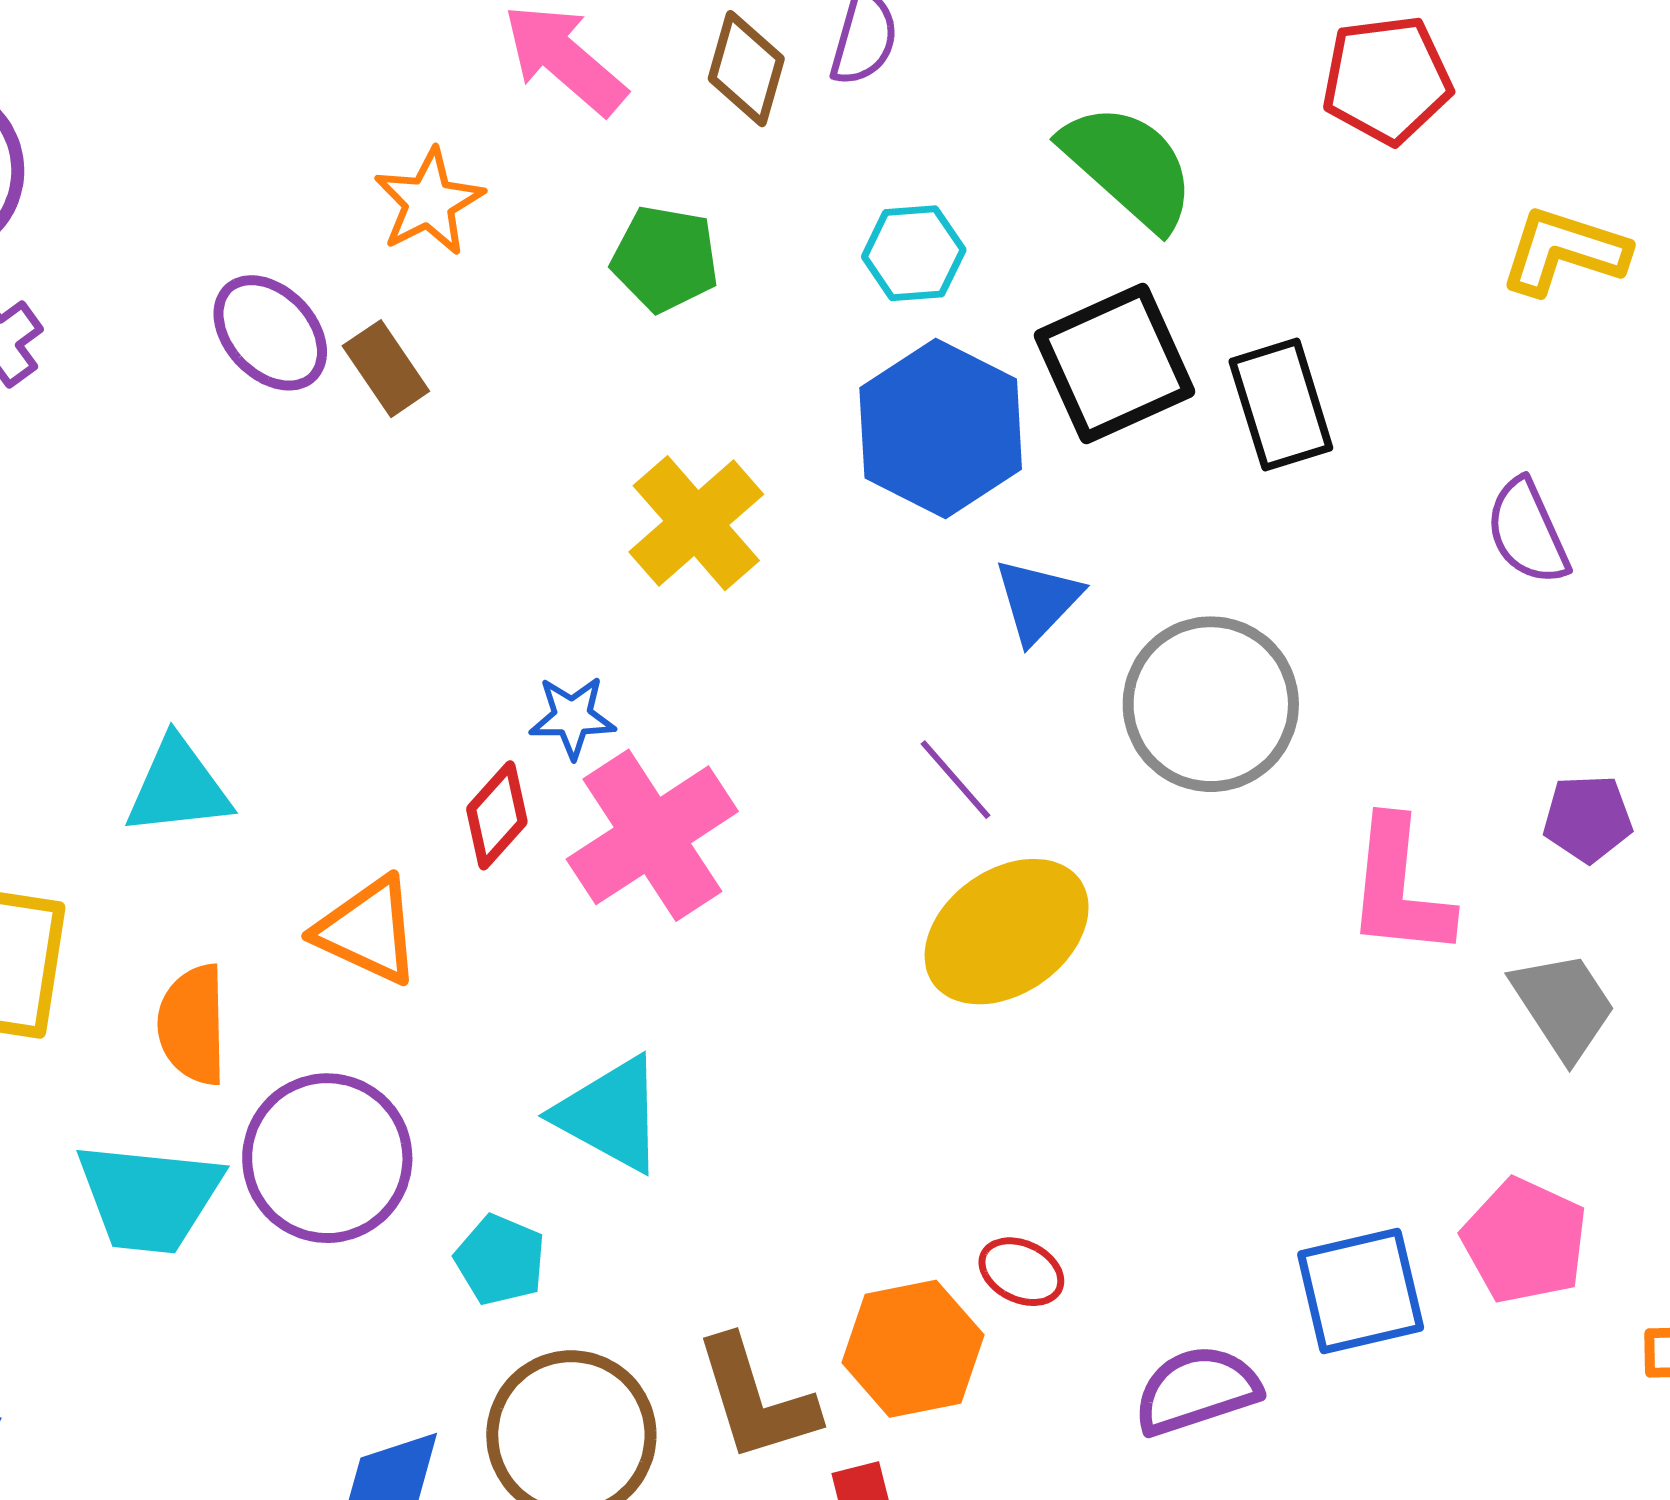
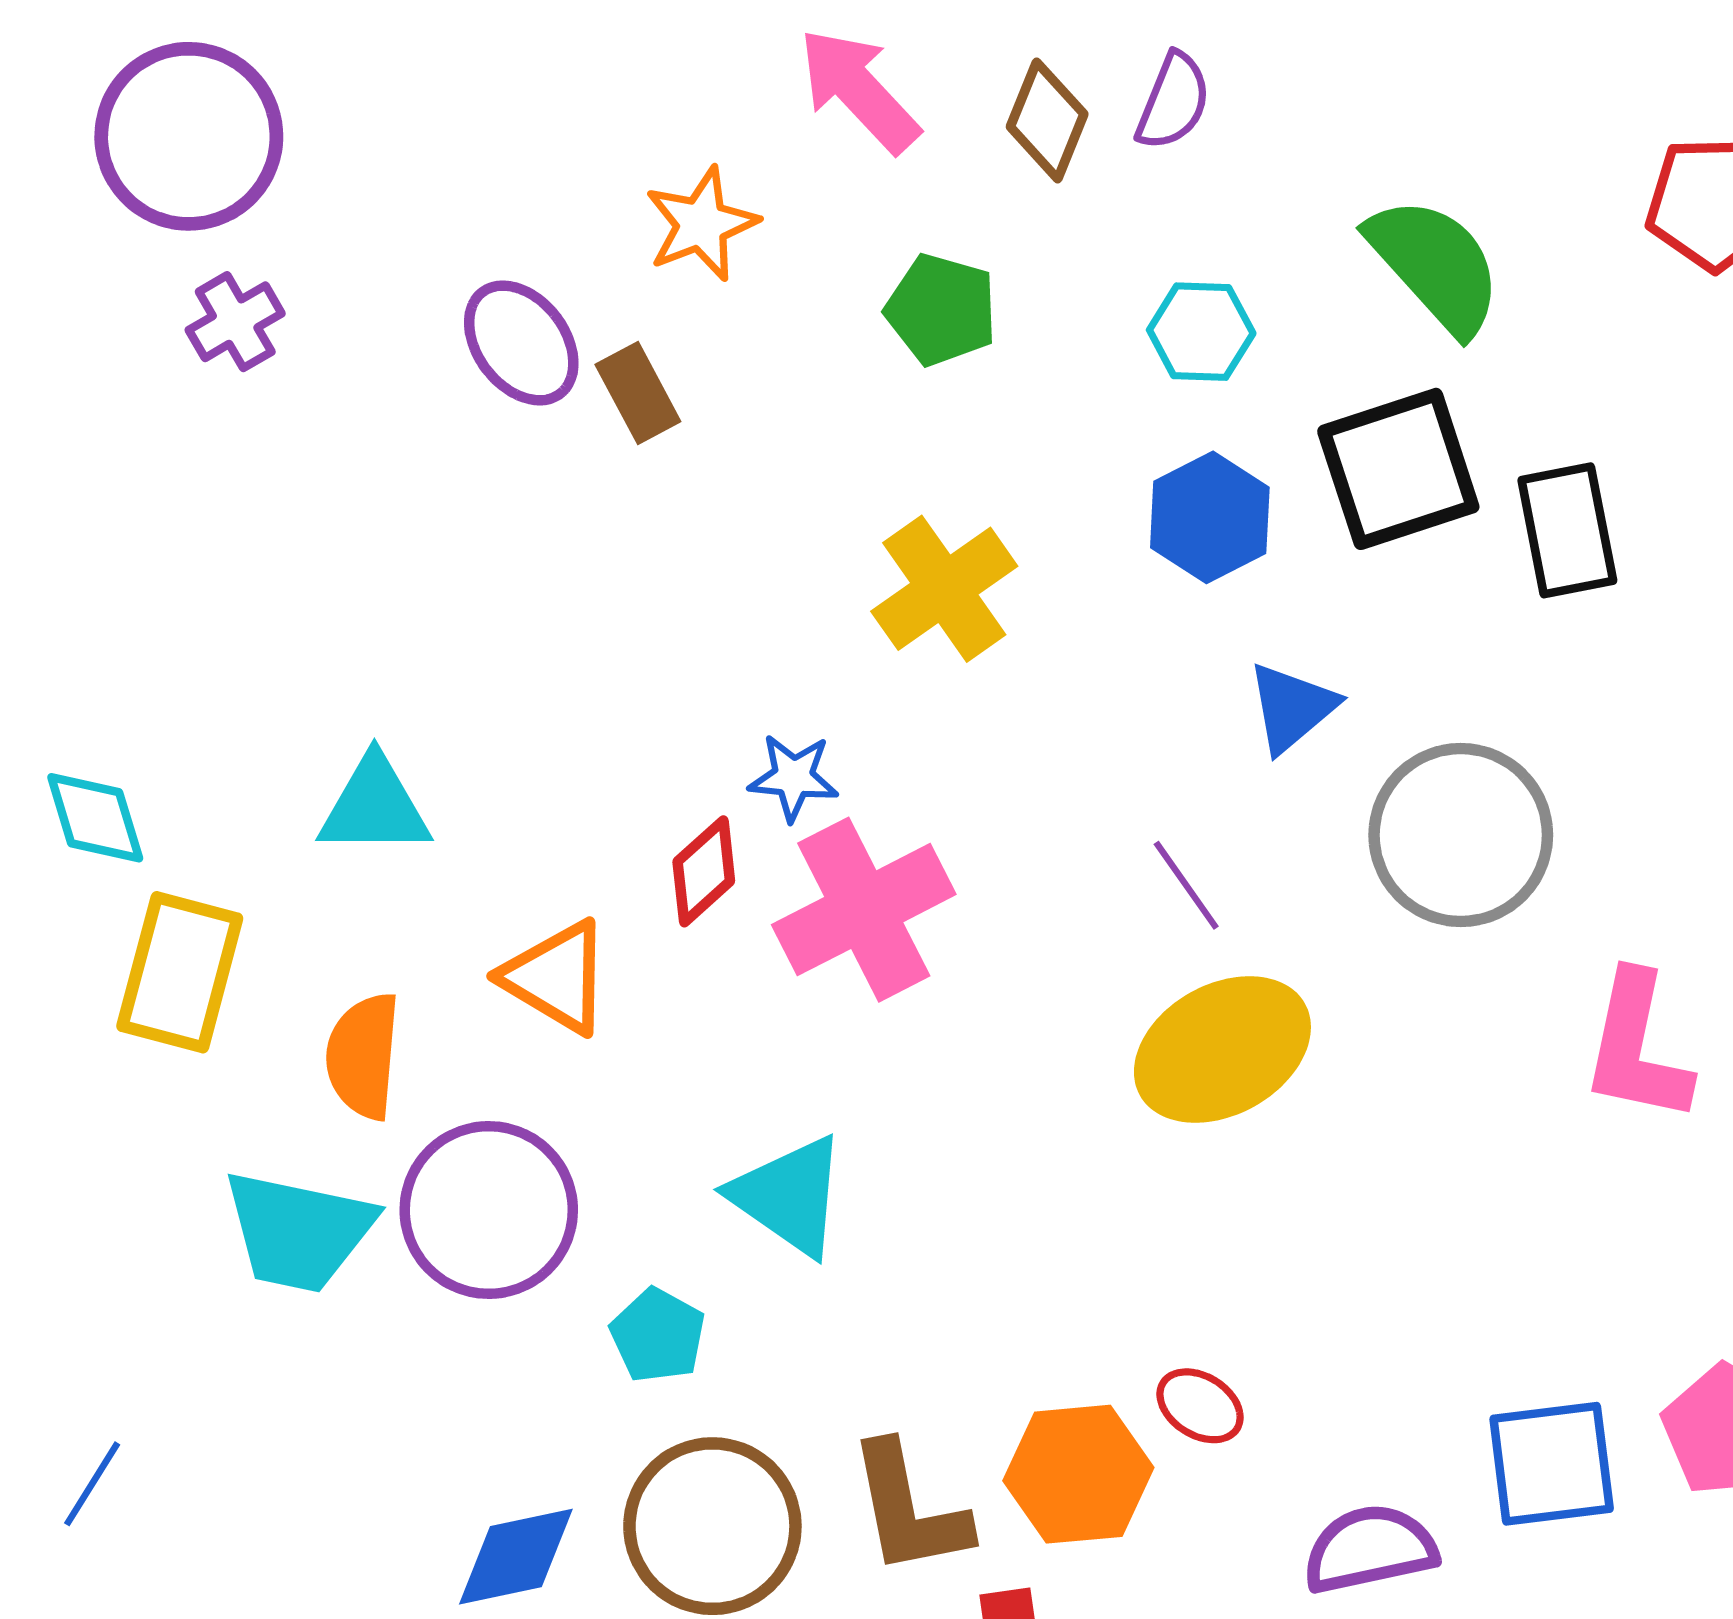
blue hexagon: (941, 429) -> (1210, 517), size x0.7

